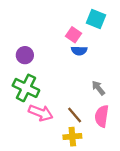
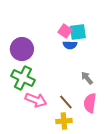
cyan square: (96, 19) -> (78, 32), moved, turned -30
purple circle: (25, 55) -> (22, 49), size x1.5

